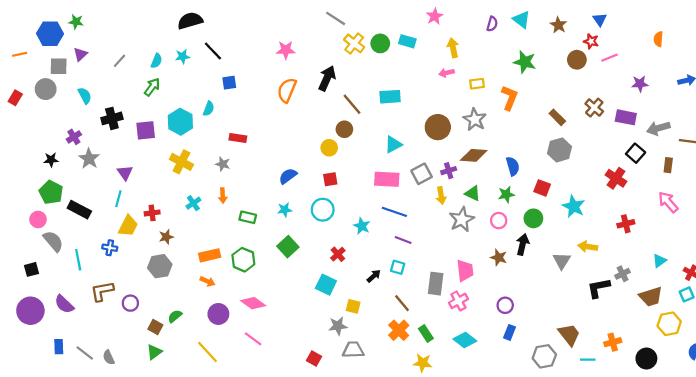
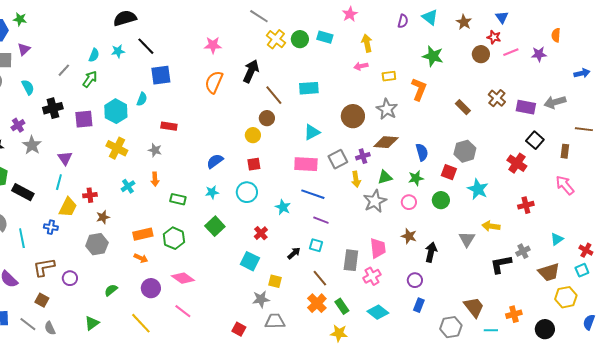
gray line: (120, 61) -> (64, 70), moved
blue square: (229, 83) -> (161, 75), size x1.5
purple star: (640, 84) -> (539, 54), moved
gray arrow: (658, 128) -> (555, 102), moved
gray hexagon: (560, 150) -> (465, 151), moved
green triangle: (473, 193) -> (385, 177), turned -42
black arrow: (523, 244) -> (431, 252), moved
brown square: (155, 327) -> (42, 300), moved

